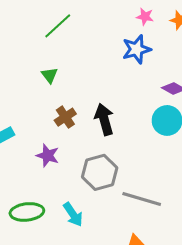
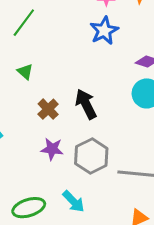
purple star: (48, 155) -> (52, 149), moved

